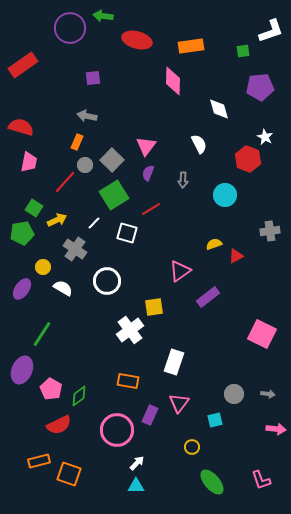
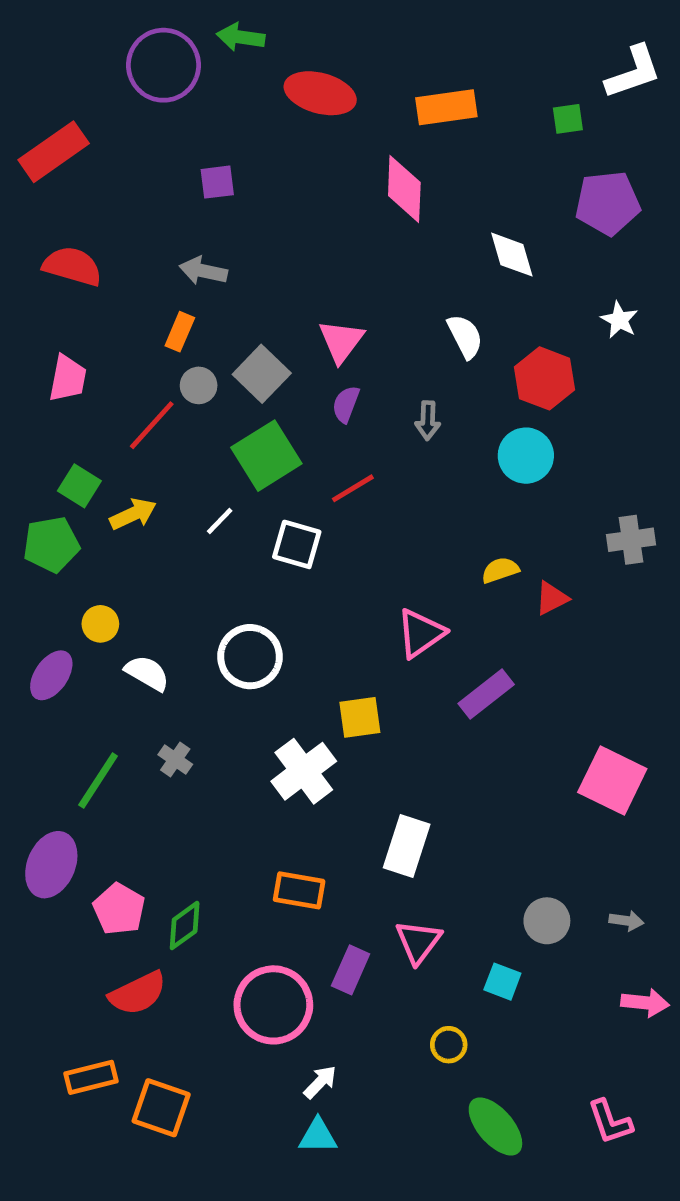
red semicircle: (21, 127) -> (72, 266), moved
red hexagon: (248, 159) -> (545, 378), moved
gray cross: (75, 249) -> (175, 759), moved, size x0.6
cyan square: (215, 420) -> (502, 982), turned 35

